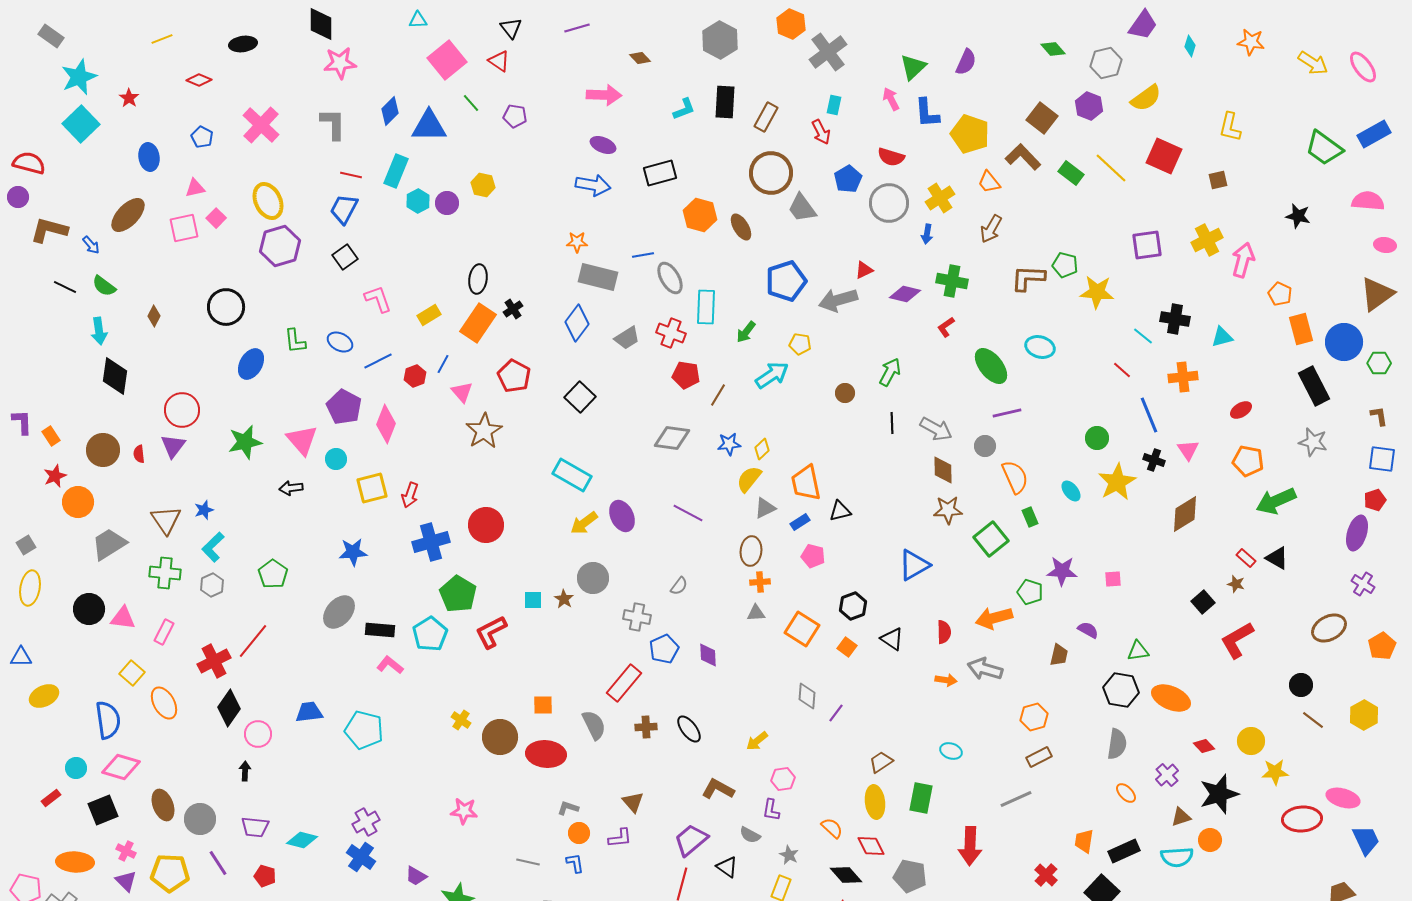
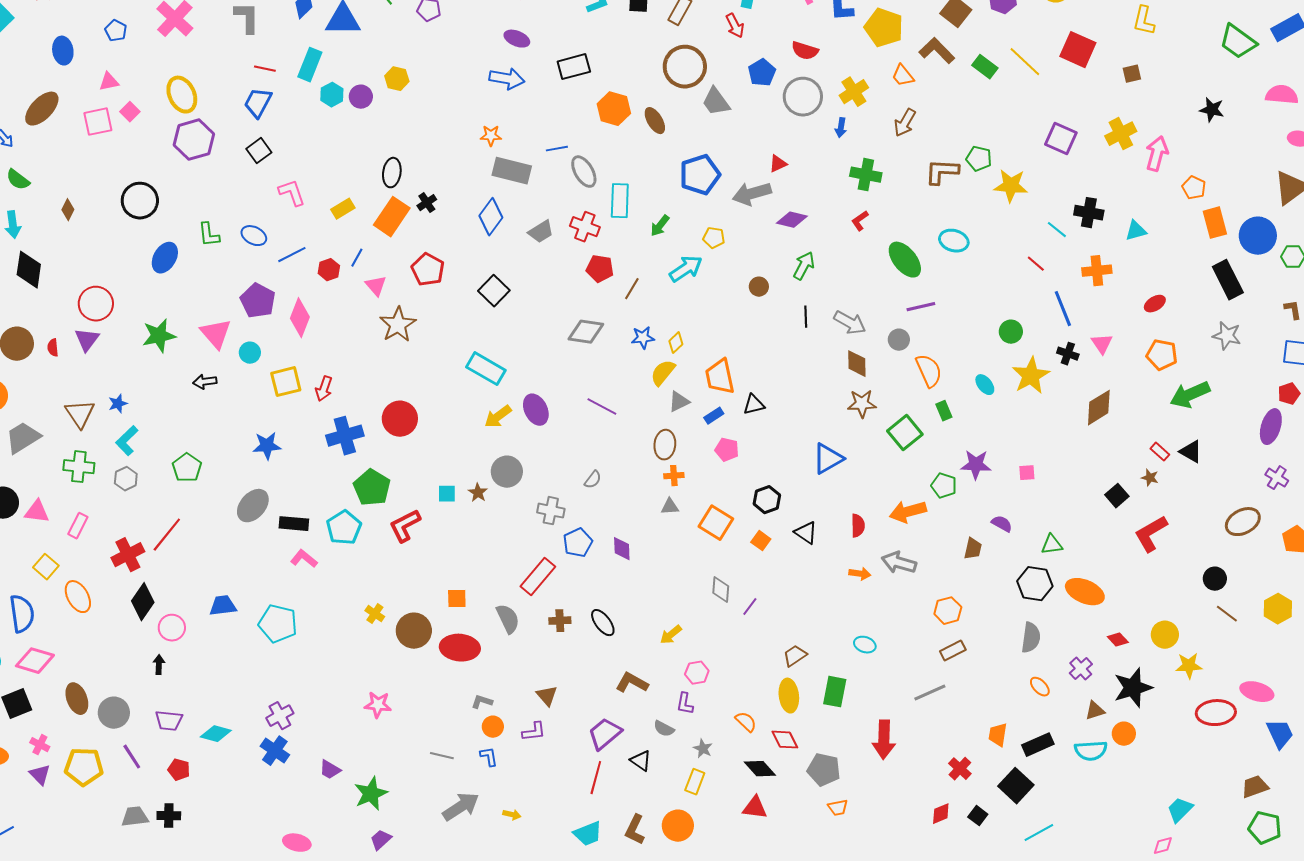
purple square: (1147, 245) -> (1061, 139), turned 32
purple diamond: (905, 294) -> (792, 220), moved

